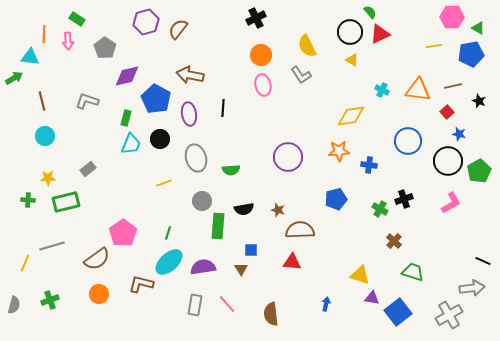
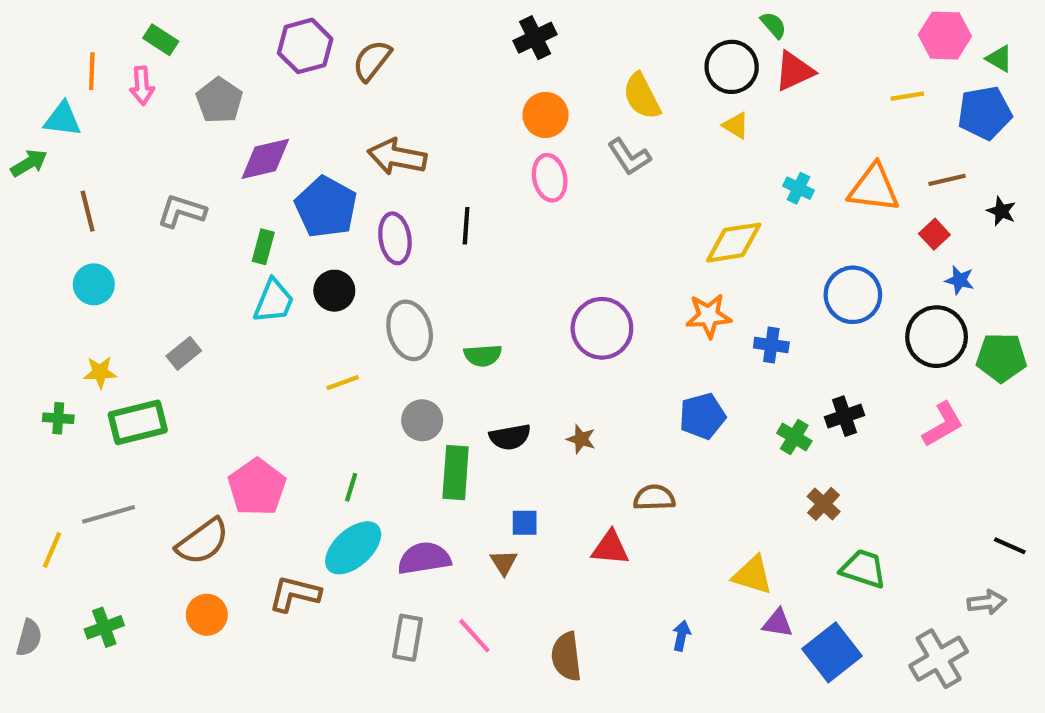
green pentagon: (479, 171) -> (1001, 358), turned 30
brown semicircle: (300, 230) -> (654, 498), moved, size x0.7
gray arrow: (472, 288) -> (987, 602), size x0.7

